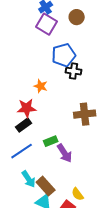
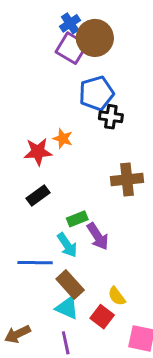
brown circle: (77, 17) -> (95, 38), moved, size x1.6
red star: (27, 108) -> (38, 152), moved
blue line: (22, 151) -> (35, 263), moved, turned 35
cyan arrow: (29, 179) -> (67, 245), moved

